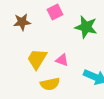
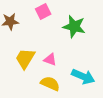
yellow semicircle: (50, 84) -> (50, 84), moved, turned -144

